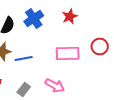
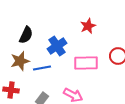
blue cross: (34, 18) -> (57, 46), moved

